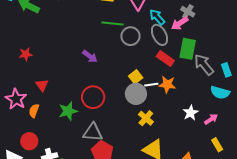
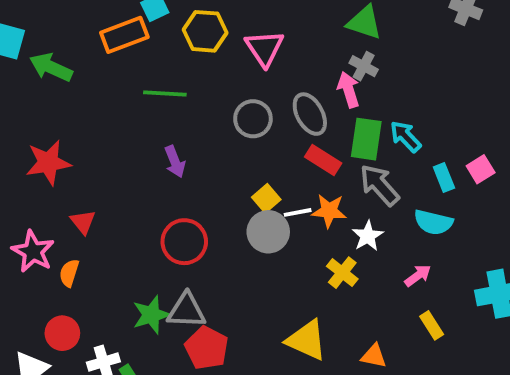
cyan arrow: (157, 17) -> (405, 136), moved
green line: (112, 23) -> (165, 93), moved
pink arrow: (180, 23) -> (349, 90), turned 108
red star: (26, 54) -> (48, 163), size x1.6
purple arrow: (90, 56) -> (175, 162), turned 35
gray arrow: (204, 65) -> (380, 185), moved
green star: (68, 111) -> (151, 315), moved
white star: (191, 113) -> (368, 236), moved
yellow cross: (146, 118) -> (342, 273), moved

